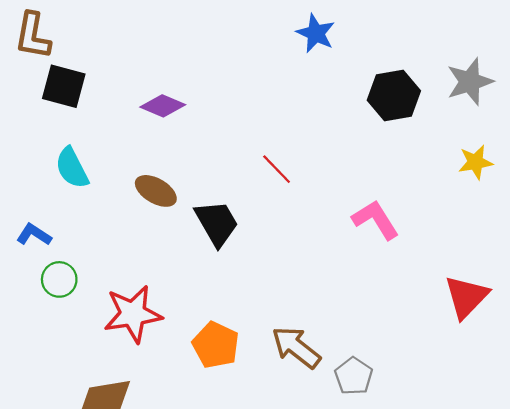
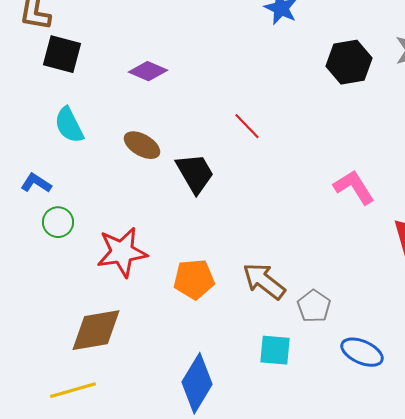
pink L-shape: (376, 220) -> (354, 187), moved
orange pentagon: (216, 345) -> (194, 279), turned -30

